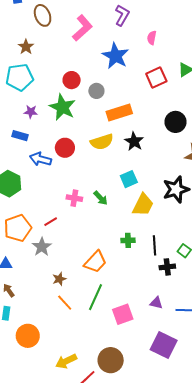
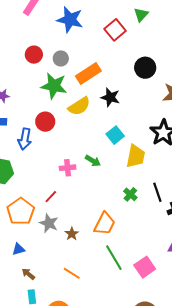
green star: (62, 107) -> (54, 86), moved
blue arrow: (41, 159) -> (25, 139), turned -80
green cross: (128, 240) -> (130, 194), turned -32
brown star: (59, 279) -> (72, 234), moved
green line: (95, 297) -> (114, 258), turned -40
orange line: (65, 303) -> (72, 273), moved

